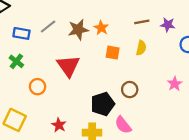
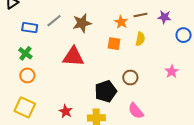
orange star: (101, 28) -> (121, 22), moved
red triangle: (68, 66) -> (73, 57), turned -50
orange circle: (38, 87) -> (27, 75), moved
pink semicircle: (123, 125) -> (136, 111), moved

